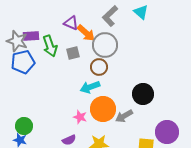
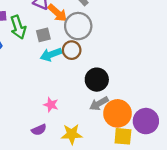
cyan arrow: (90, 87) -> (51, 54), moved
black circle: (143, 94) -> (97, 80), moved
orange circle: (103, 109) -> (118, 113), moved

